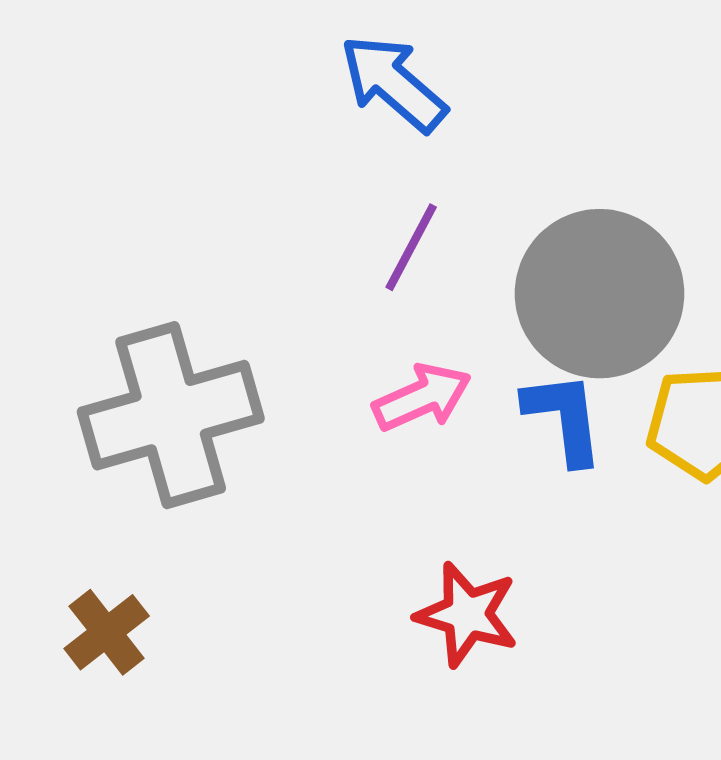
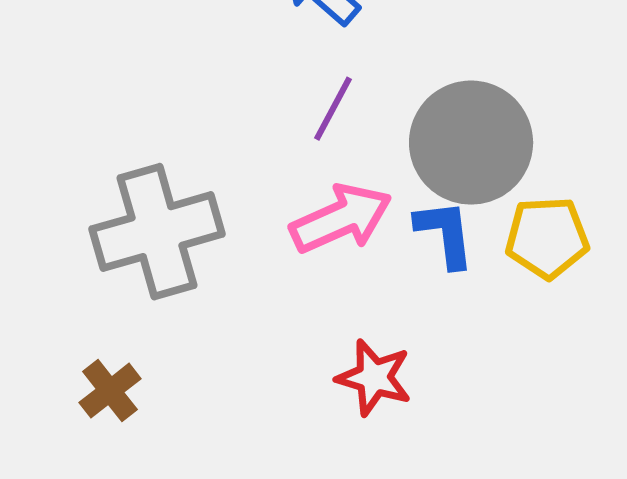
pink arrow: (422, 397) -> (341, 219), size x1.4

